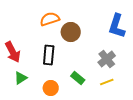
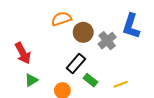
black rectangle: (49, 55) -> (76, 64), moved, turned 36
gray cross: (107, 59) -> (107, 41), moved

